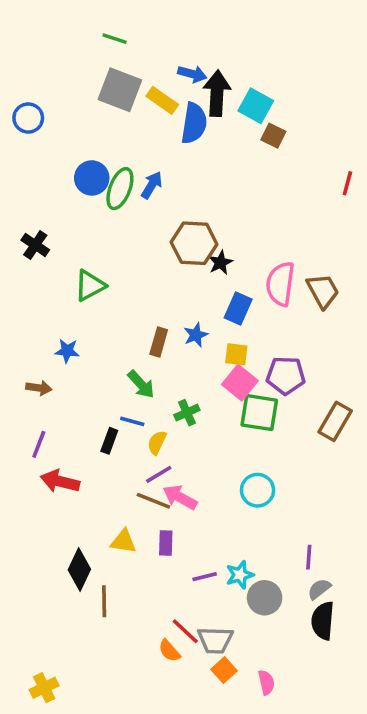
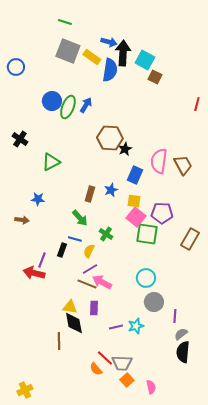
green cross: (187, 413) -> (106, 234), turned -32
purple line: (39, 444) -> (42, 260), moved
black diamond: (79, 570) -> (74, 323), moved, turned -35
gray circle: (265, 598) -> (154, 302), moved

